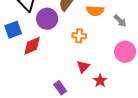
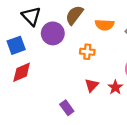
red diamond: (32, 46) -> (22, 72), moved
red star: (100, 81) -> (115, 87), moved

